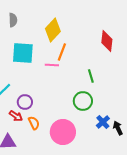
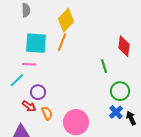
red diamond: (107, 41) -> (124, 46), moved
orange line: (62, 52) -> (62, 42), moved
pink line: (52, 65) -> (29, 64), moved
green circle: (83, 101) -> (120, 91), moved

